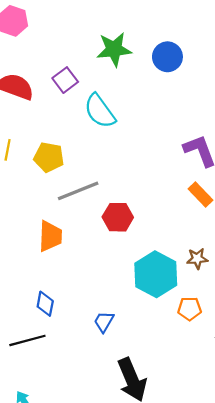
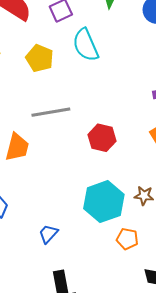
yellow pentagon: (49, 157) -> (40, 58), moved
red hexagon: (118, 217) -> (102, 138), moved

